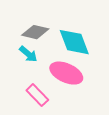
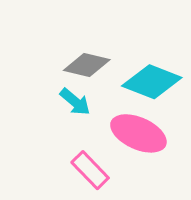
cyan diamond: (74, 42) -> (152, 82), turned -48

